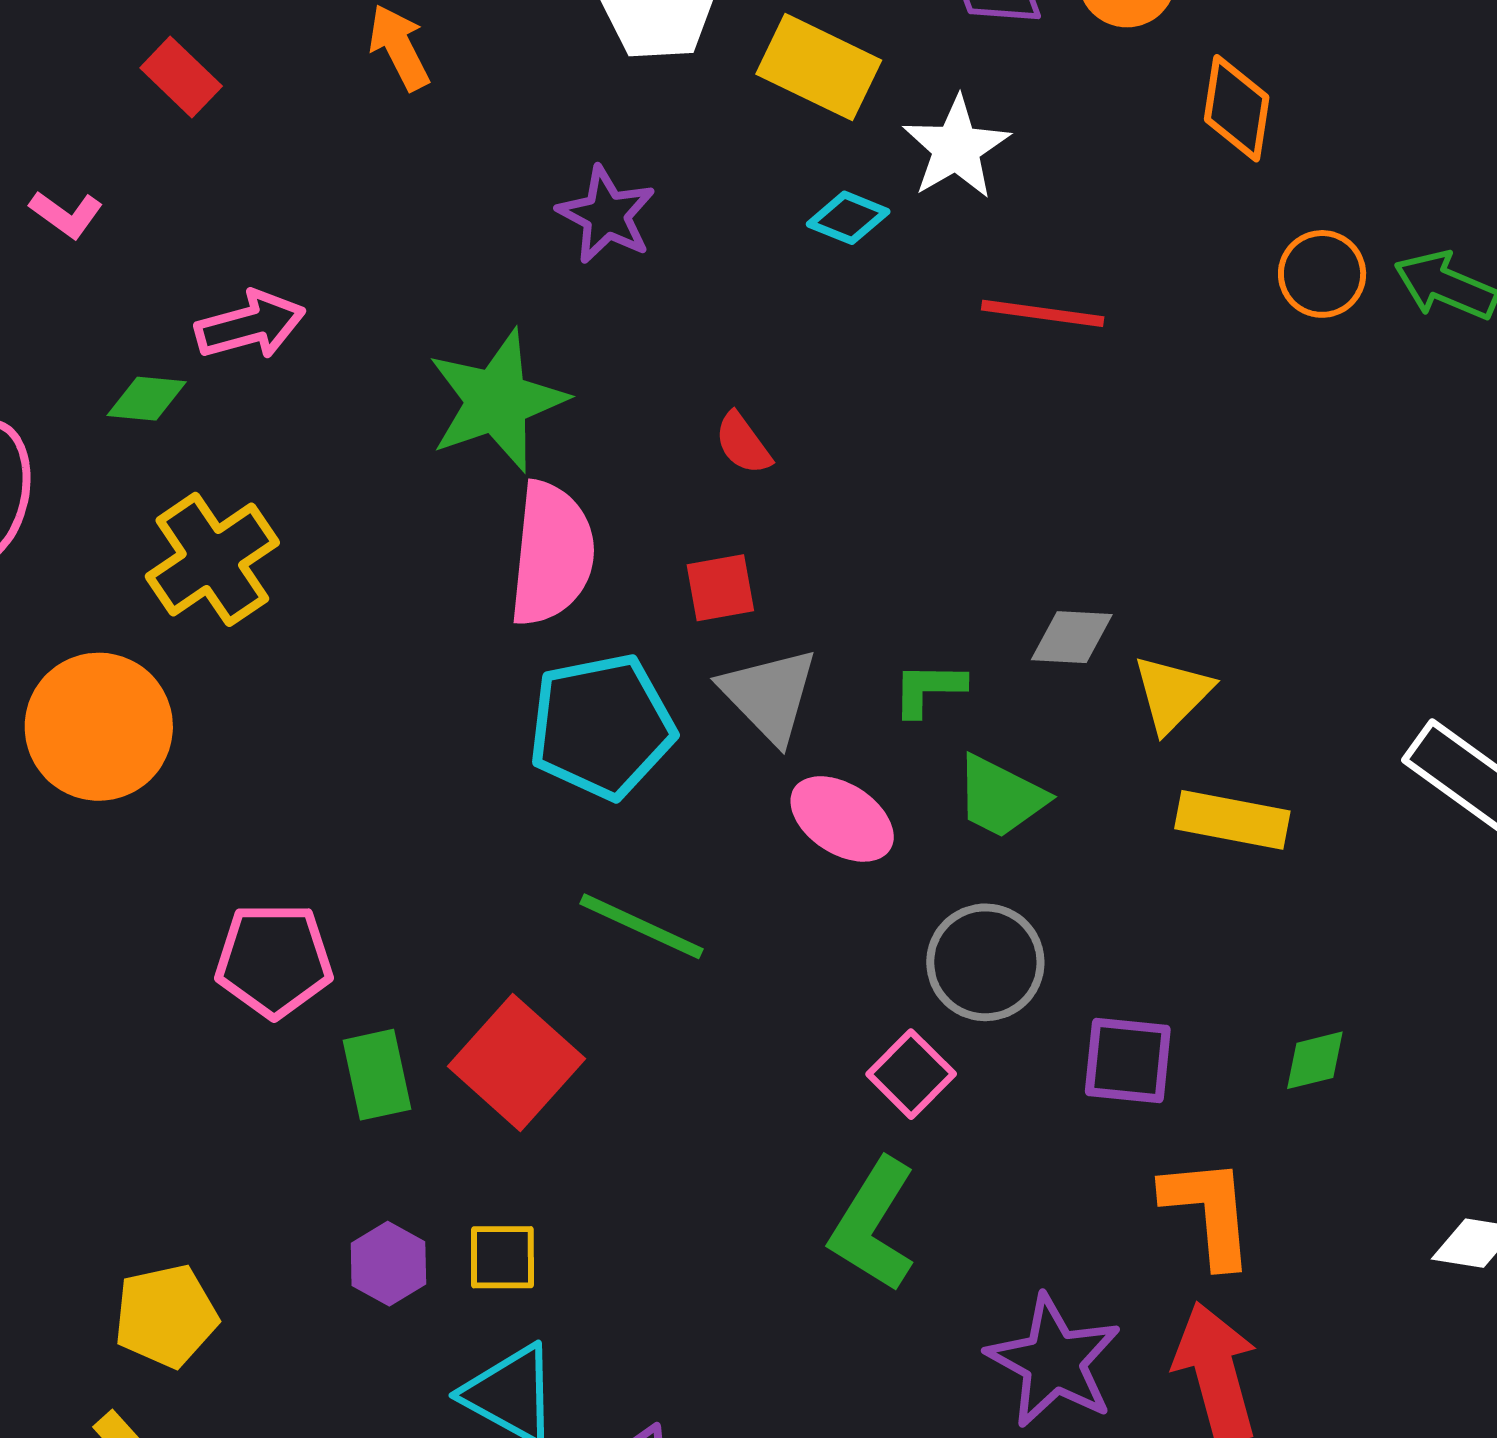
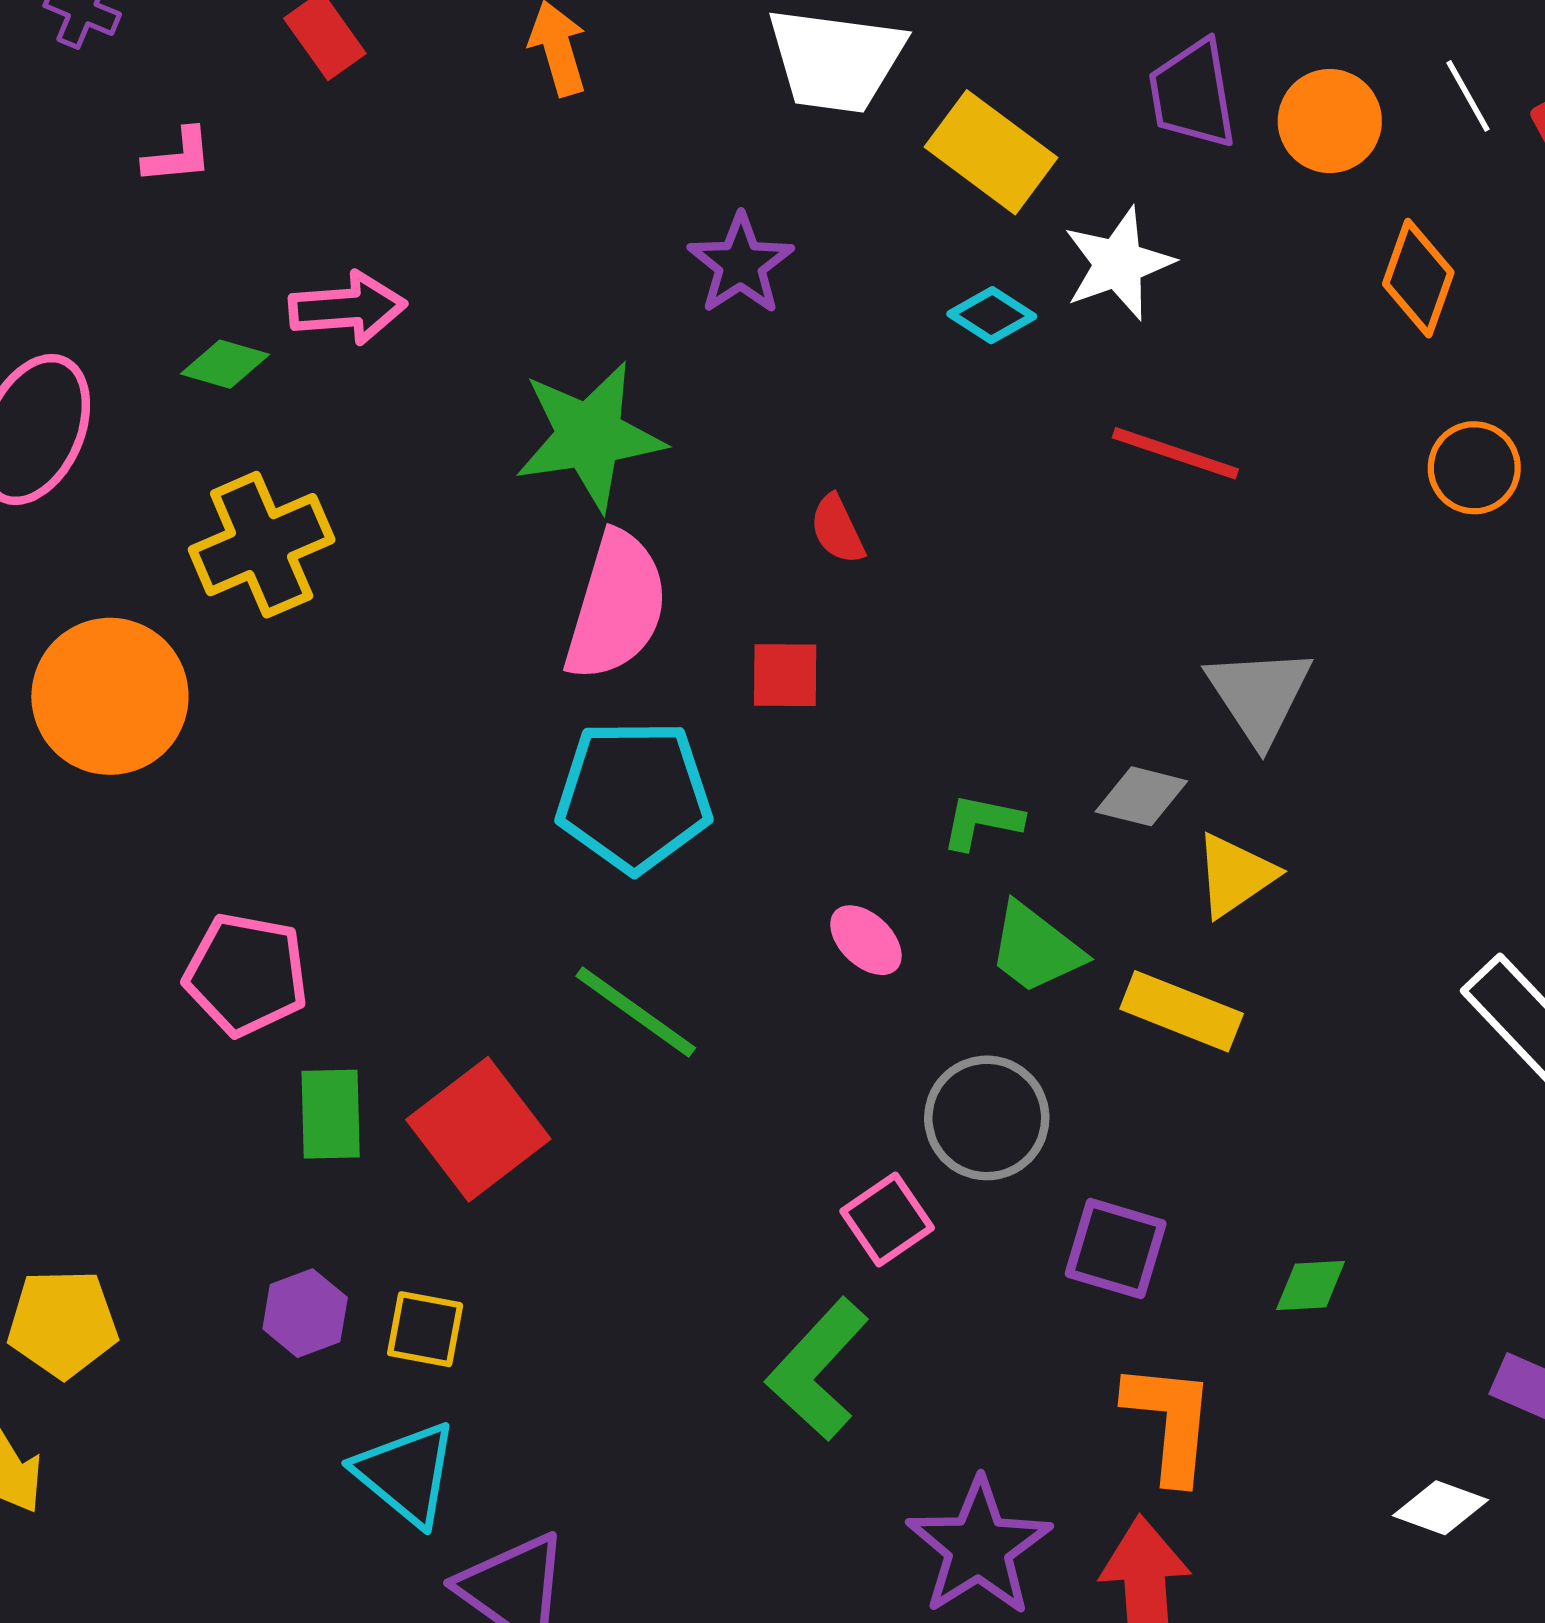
pink L-shape: (66, 214) -> (178, 156), turned -52
gray triangle: (769, 695) -> (1259, 695), moved
pink ellipse: (842, 819) -> (866, 940), size x0.7
yellow rectangle: (1232, 820) -> (1182, 1011), moved

